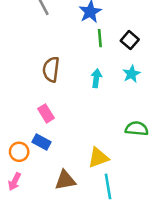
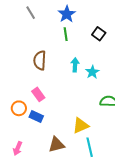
green line: (100, 38) -> (66, 34), moved
cyan star: (132, 74) -> (92, 72), moved
orange circle: (19, 152) -> (19, 108), moved

